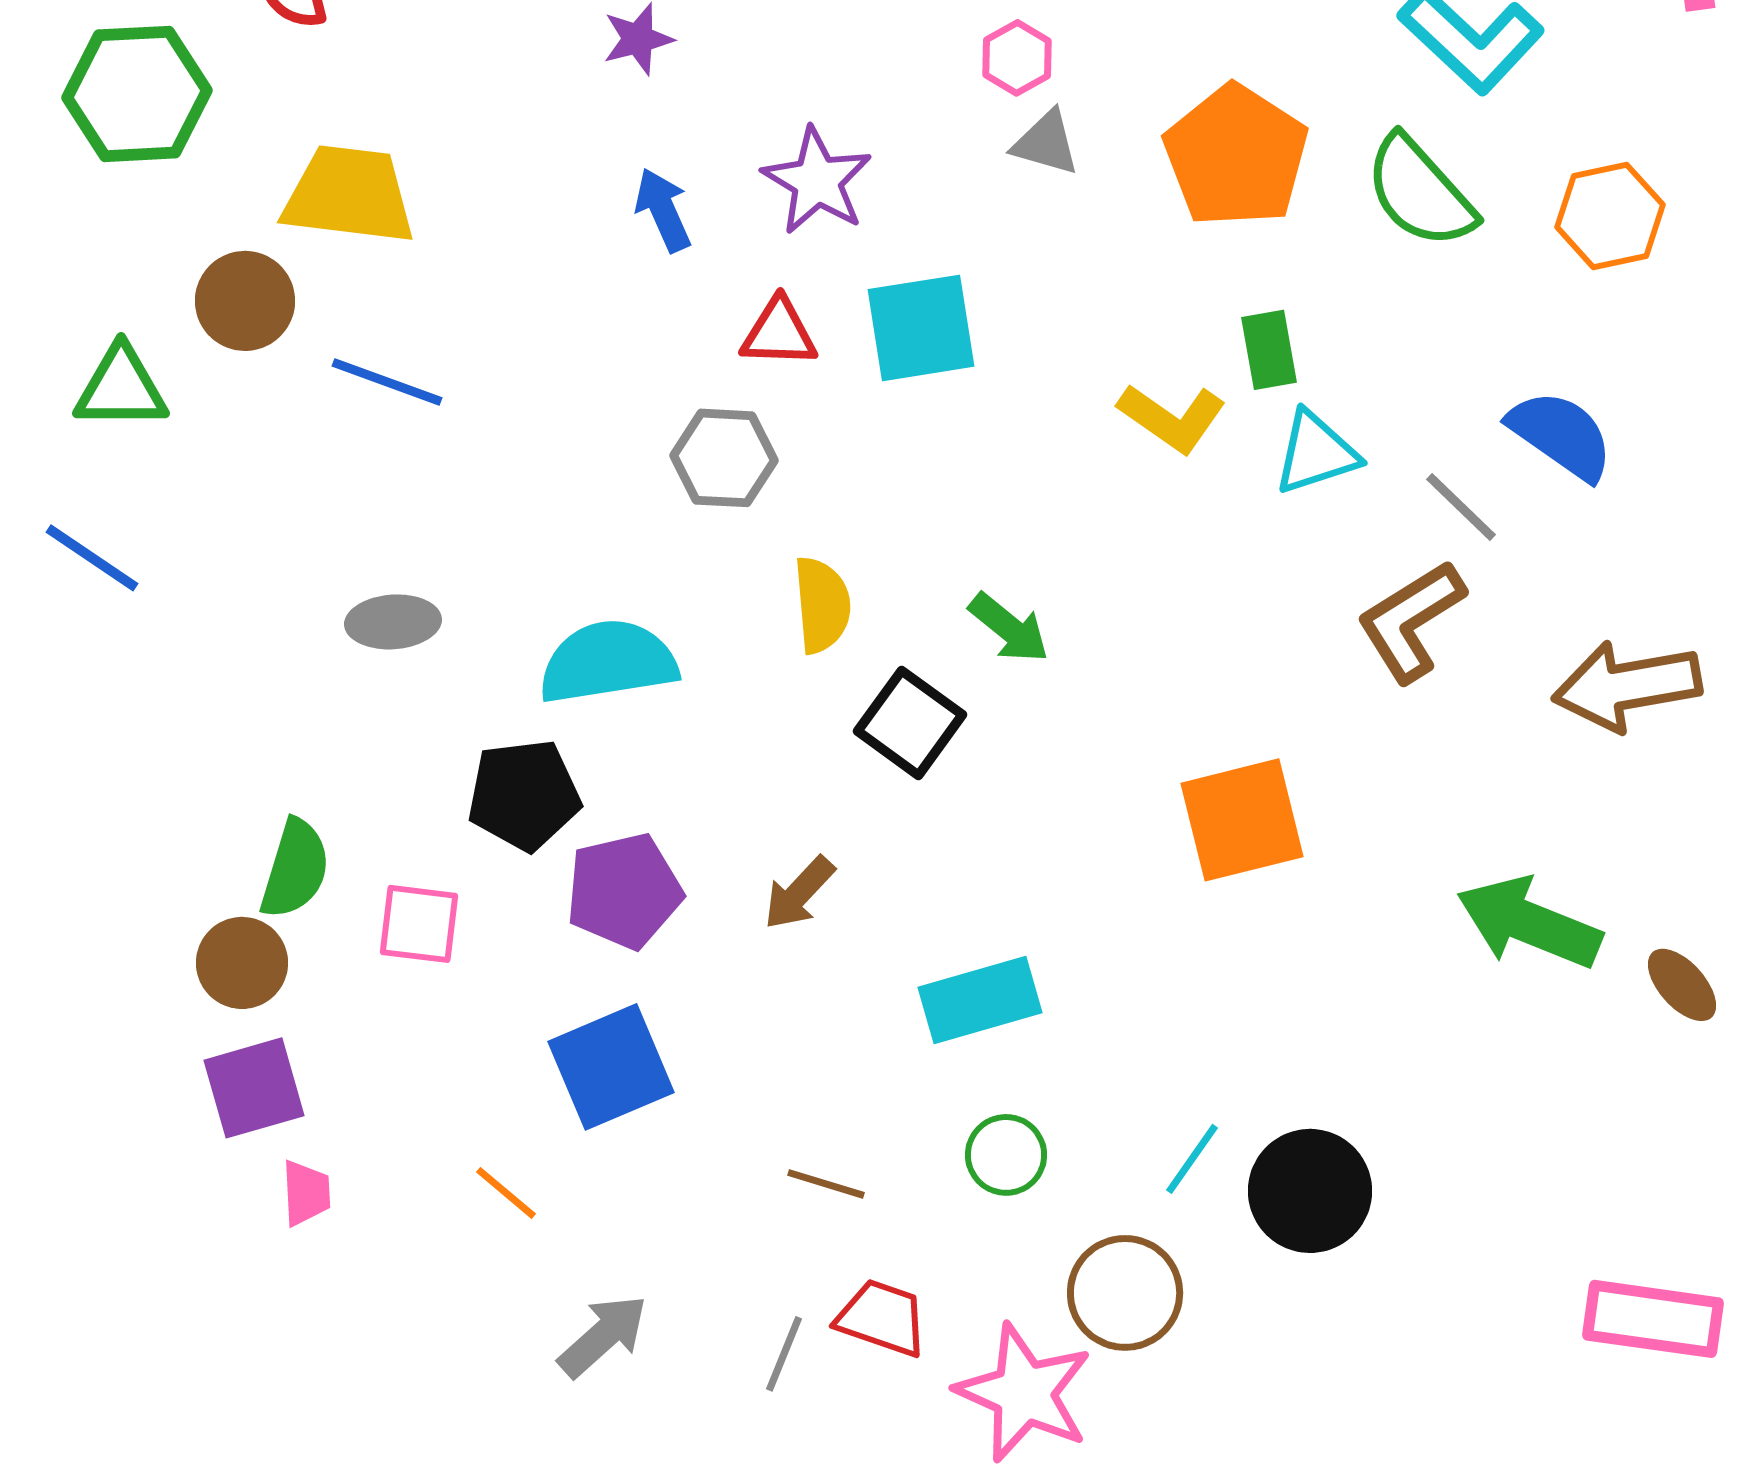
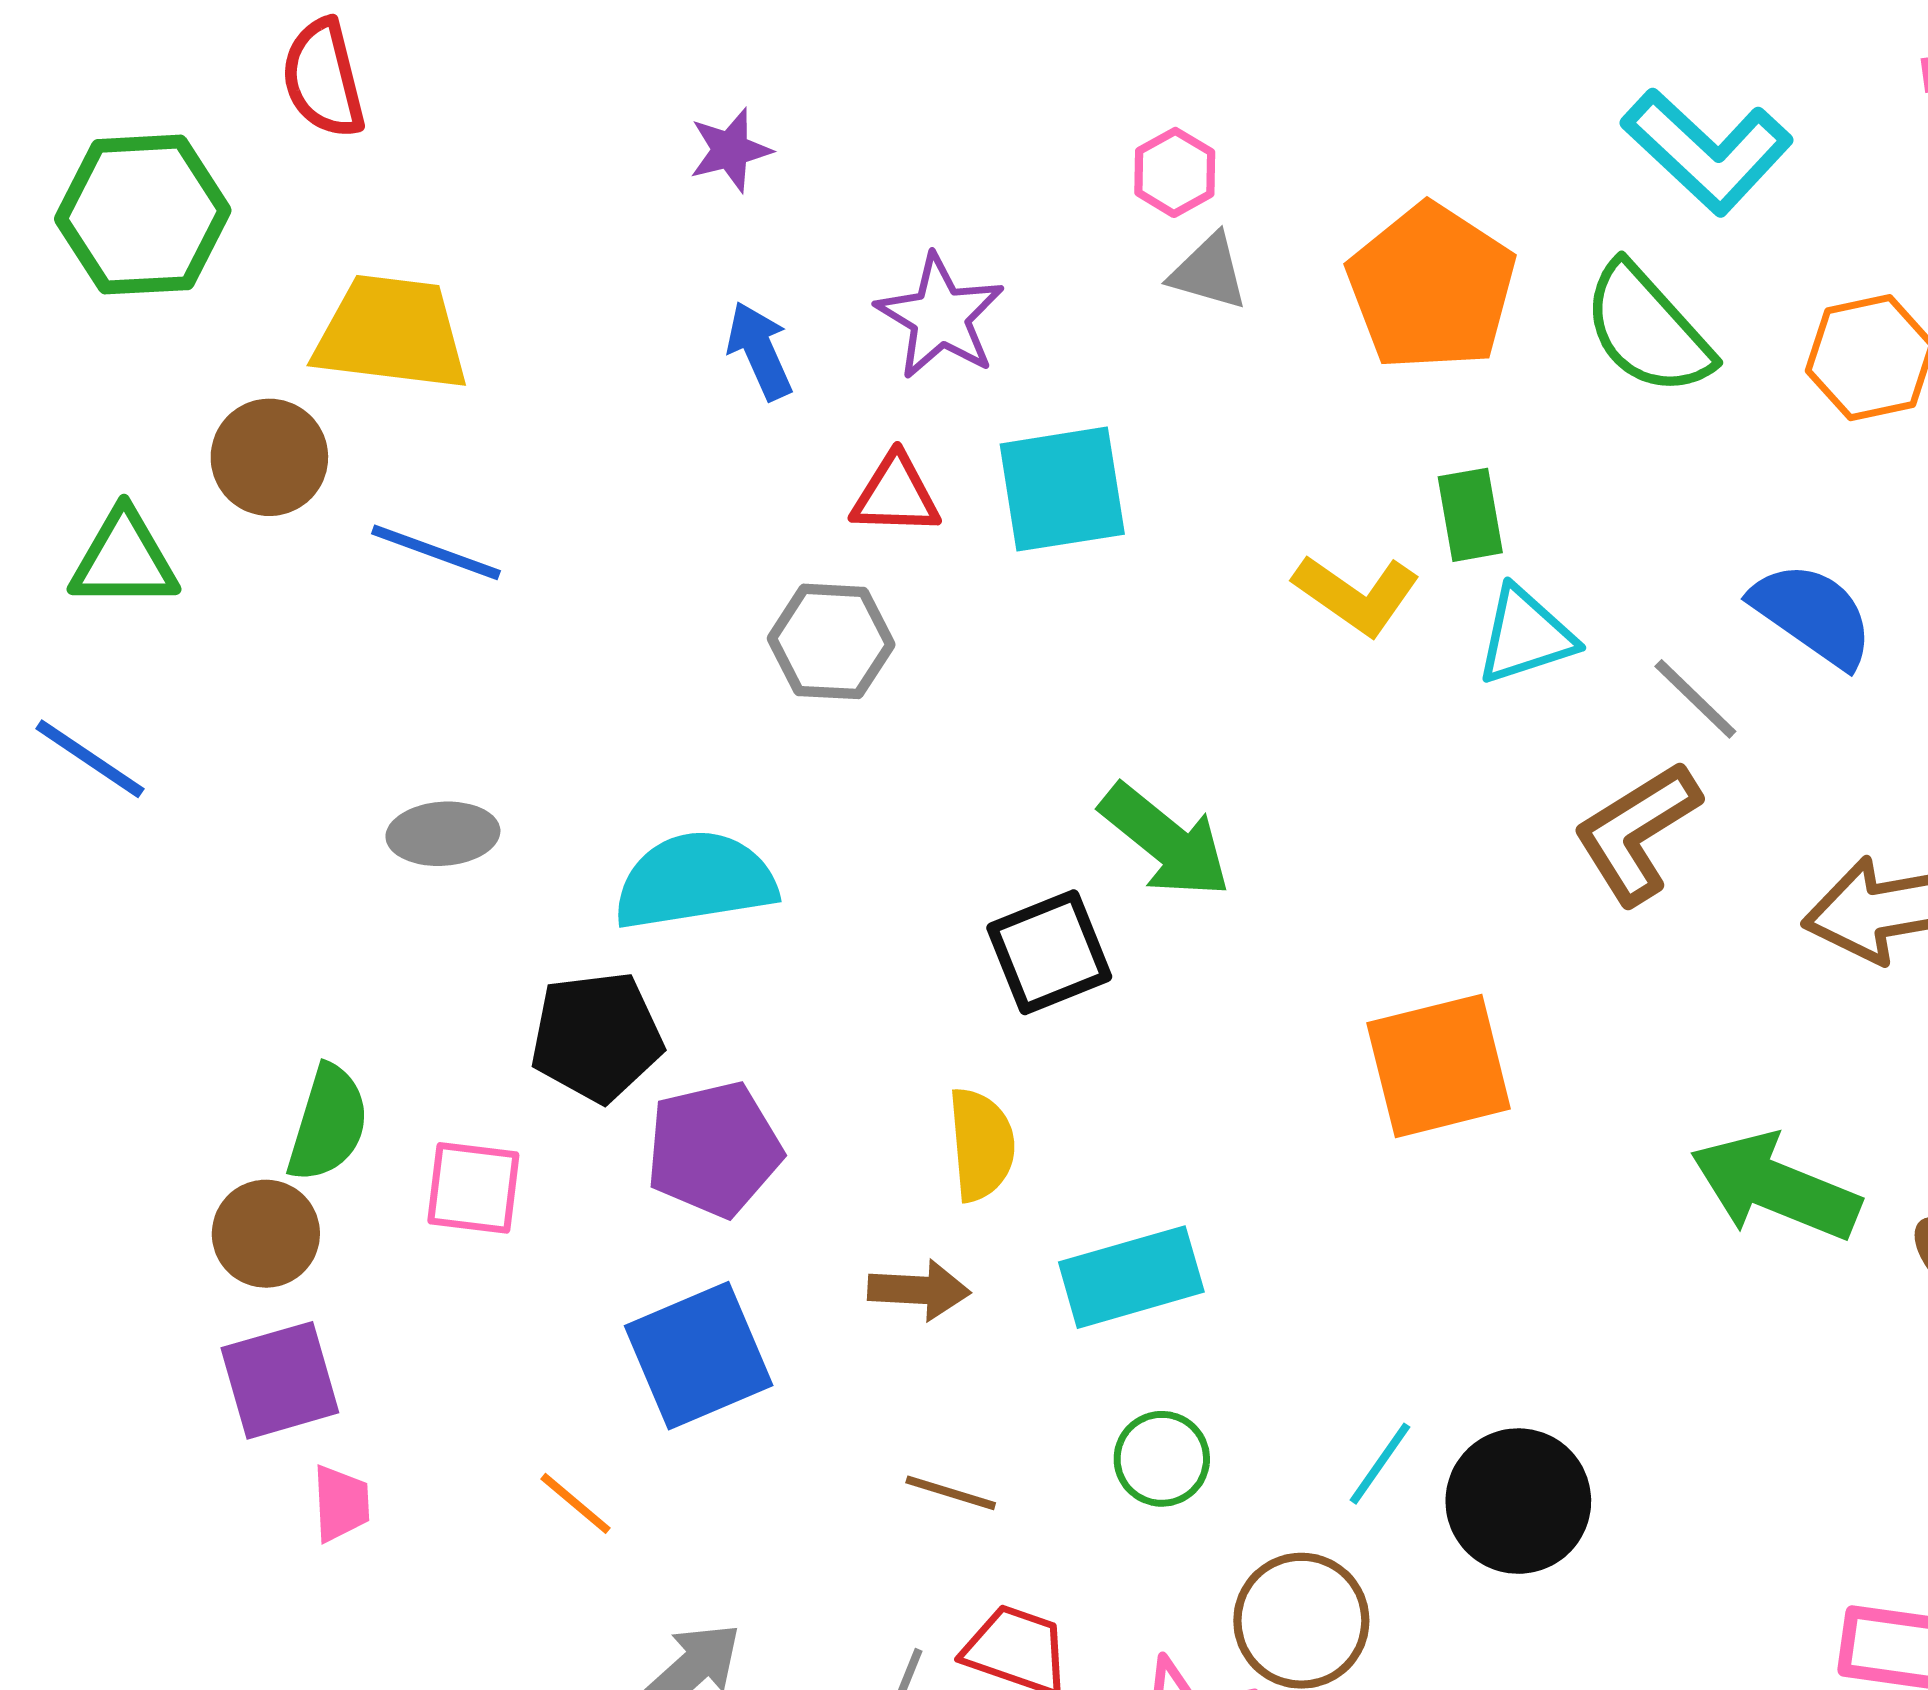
yellow semicircle: (822, 605) -> (981, 1145), moved
green arrow: (1009, 628) -> (1165, 841), size x1.4
black square: (910, 723) -> (1049, 952), turned 32
brown arrow: (799, 893) -> (919, 1290), moved, turned -130

